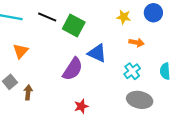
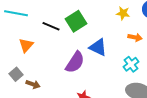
black line: (47, 17) -> (51, 26), moved
green square: (74, 26) -> (76, 21), turned 30
brown arrow: (28, 92) -> (33, 84), turned 104

